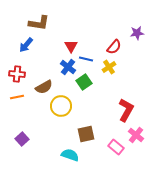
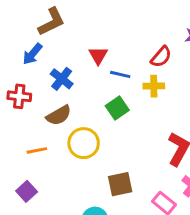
brown L-shape: (39, 23) -> (51, 22), turned -35
blue cross: (68, 67) -> (62, 79), moved
yellow cross: (109, 67) -> (154, 86), turned 32
orange line: (17, 97) -> (37, 150), moved

